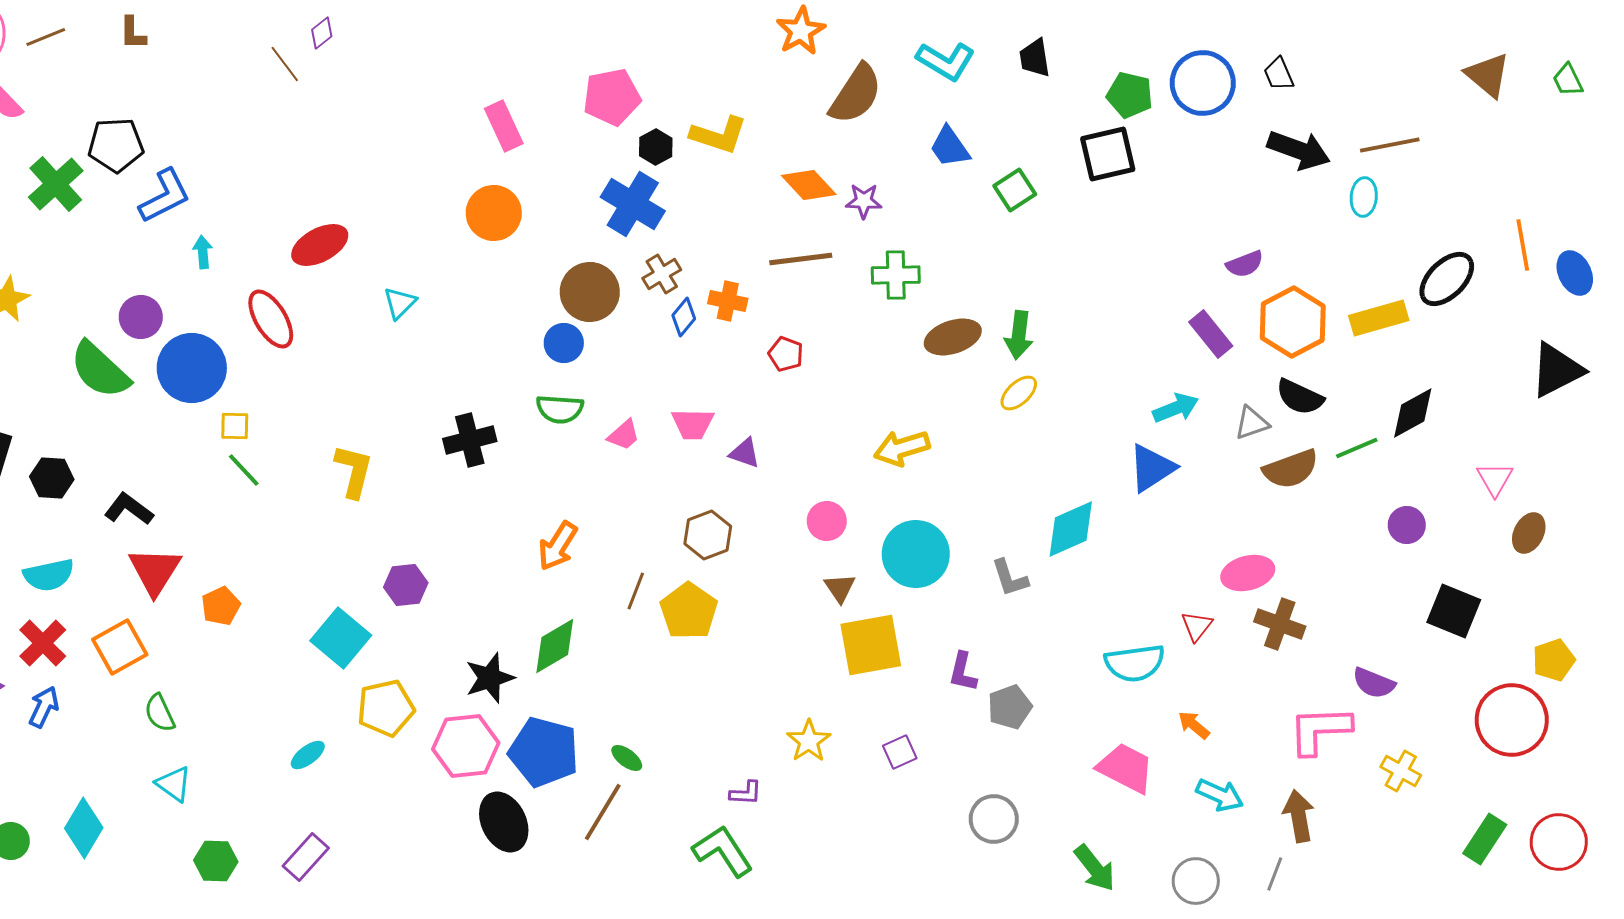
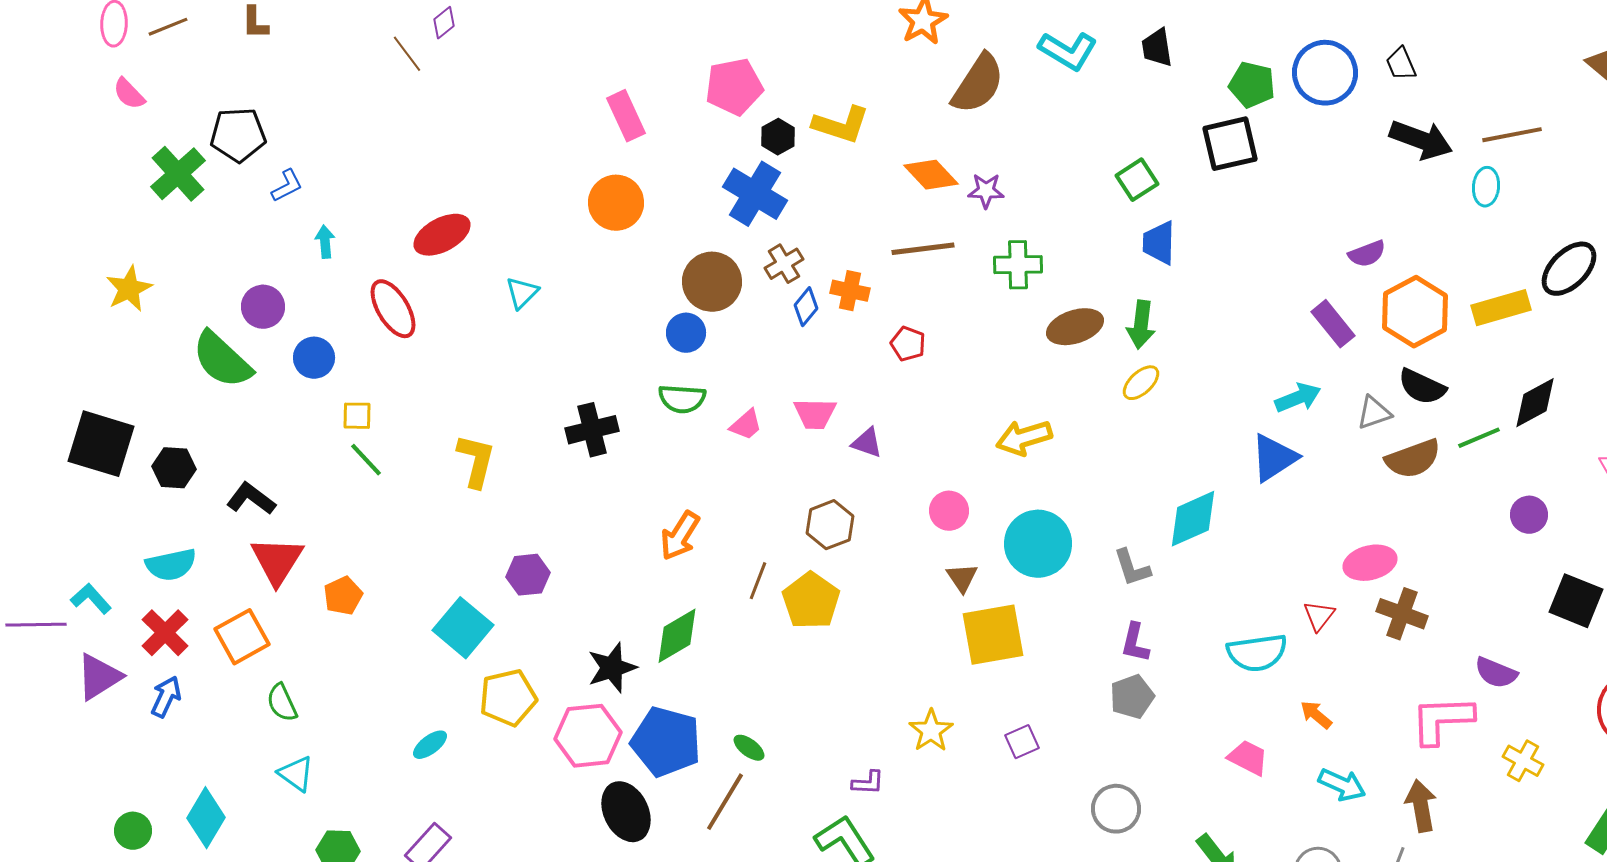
blue trapezoid: (950, 147) -> (1159, 243), moved, turned 36
blue L-shape: (165, 196) -> (287, 186), size x0.6
blue circle: (192, 368) -> (314, 358), size x0.6
purple L-shape: (963, 672) -> (1135, 643), moved
pink trapezoid: (1126, 768) -> (1248, 758), size x0.7

